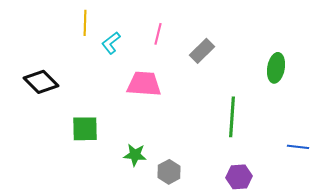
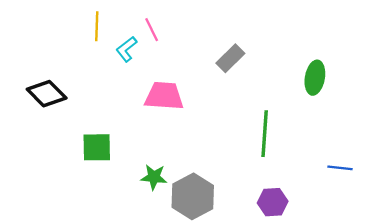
pink line: (158, 34) -> (152, 30), moved, turned -40
gray hexagon: (169, 172) -> (193, 196), size x1.6

